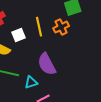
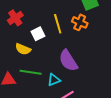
orange cross: (61, 27) -> (80, 22), turned -35

